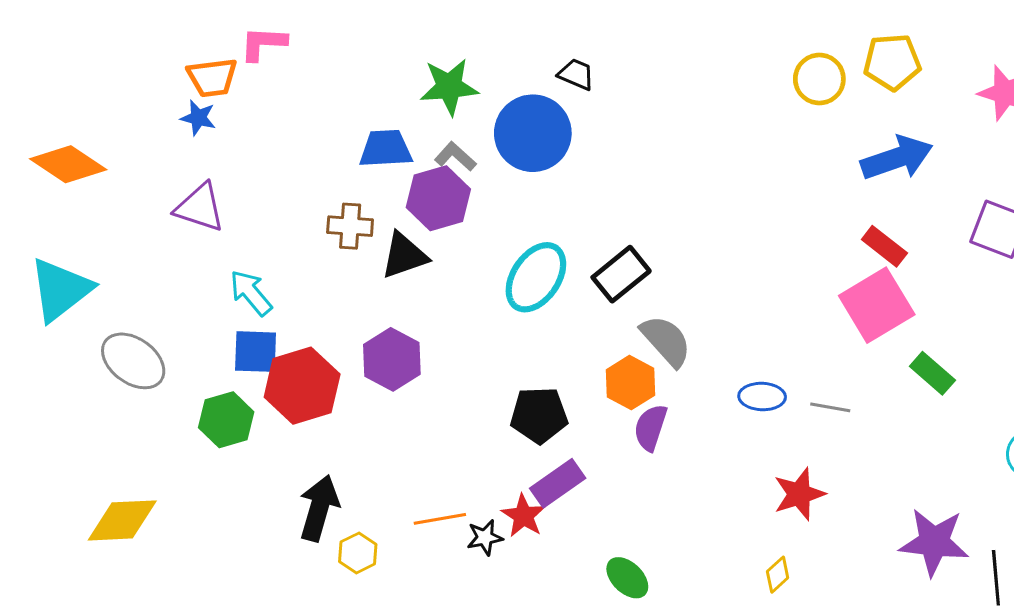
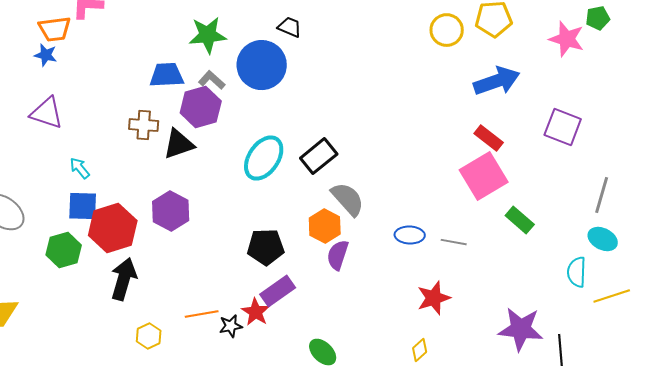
cyan arrow: (251, 293) -> (80, 168), size x0.7
black arrow: (319, 508) -> (124, 279), moved

